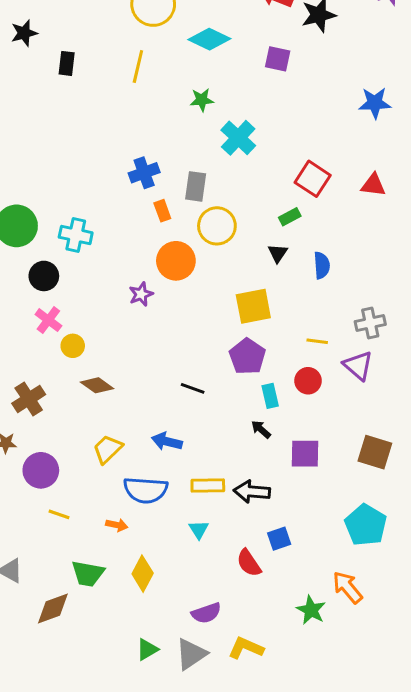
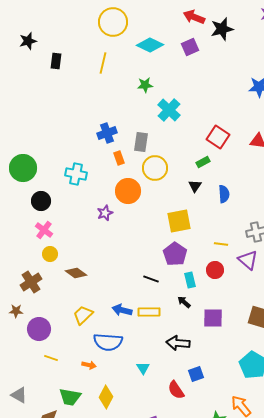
purple square: (278, 59) -> (190, 47), moved, turned -36
cyan cross: (76, 235) -> (76, 174), moved
yellow circle: (73, 346) -> (50, 254), moved
black line: (193, 388) -> (151, 279), moved
yellow rectangle: (208, 486) -> (149, 312), moved

